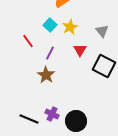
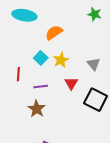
red line: (28, 41) -> (18, 74), turned 40
purple line: (50, 53) -> (41, 86), turned 56

